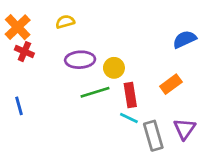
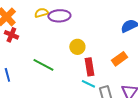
purple ellipse: (80, 60) -> (59, 16), moved
green line: (95, 92) -> (43, 65), moved, turned 45

